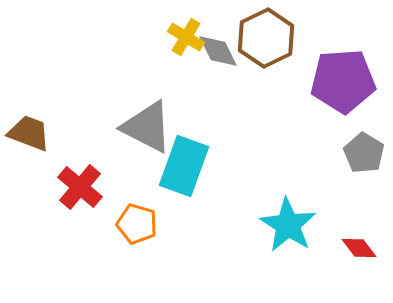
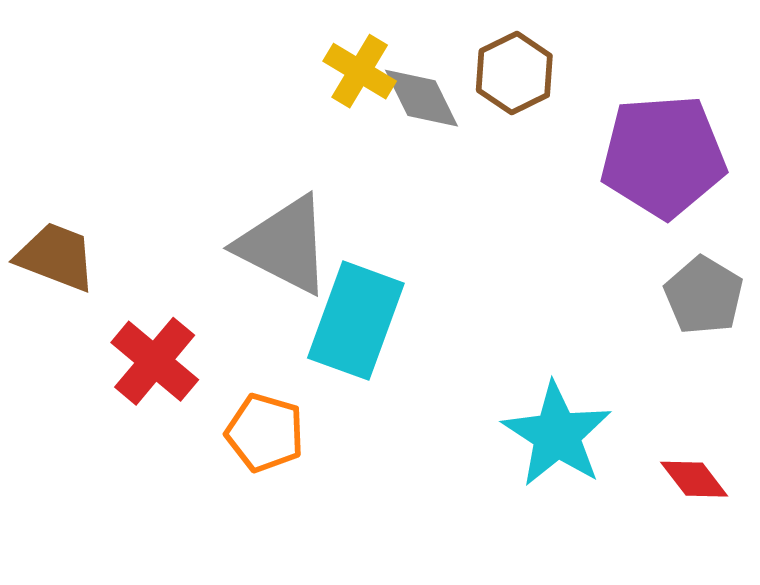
brown hexagon: (266, 38) -> (514, 73), size x0.7

